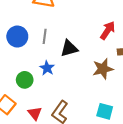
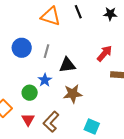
brown star: (103, 69) -> (73, 94), moved
green circle: (25, 80) -> (30, 93), moved

